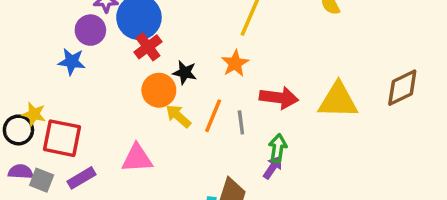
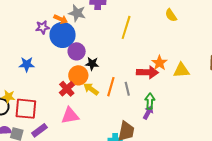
purple circle: (90, 30) -> (77, 51), moved
red cross: (148, 47) -> (67, 89), moved
orange star: (235, 63) -> (159, 63), moved
yellow triangle: (338, 101) -> (181, 70), size x0.7

